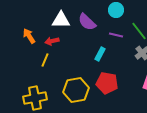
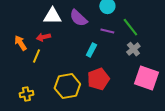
orange arrow: (29, 36) -> (20, 43), moved
red pentagon: (107, 83) -> (98, 79), turned -30
yellow cross: (35, 98) -> (26, 94), size x0.6

